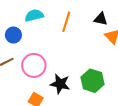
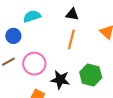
black triangle: (101, 19) -> (72, 14), moved
orange line: (66, 22) -> (71, 39), moved

